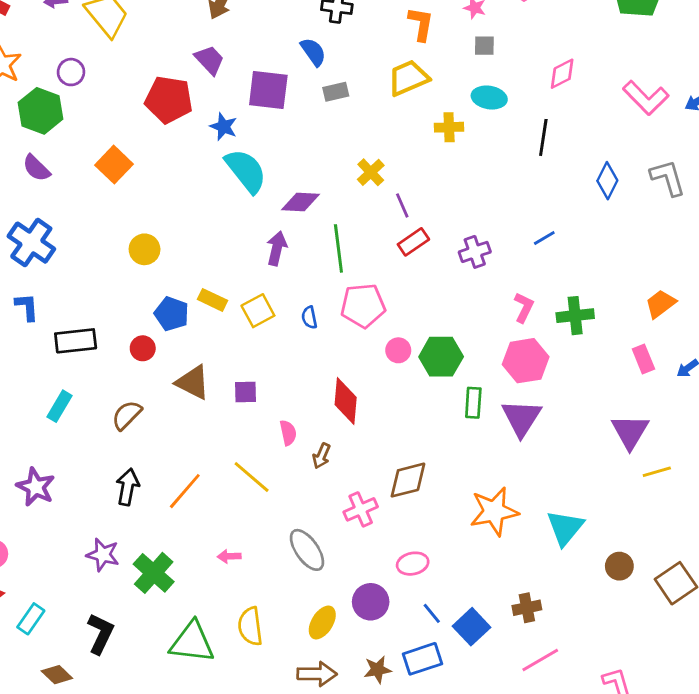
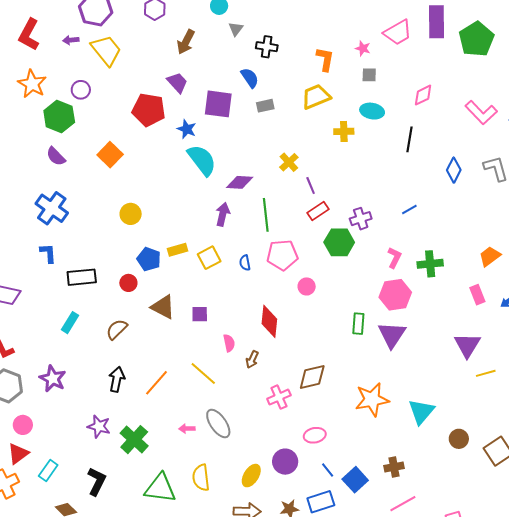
yellow rectangle: (213, 300) -> (178, 250), turned -42
green hexagon: (441, 357) -> (339, 242), moved
gray ellipse: (307, 550) -> (218, 424), moved

